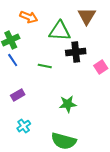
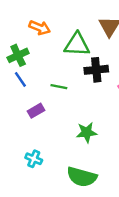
purple rectangle: (18, 95) -> (36, 111), moved
cyan cross: (24, 126) -> (34, 159), turned -32

